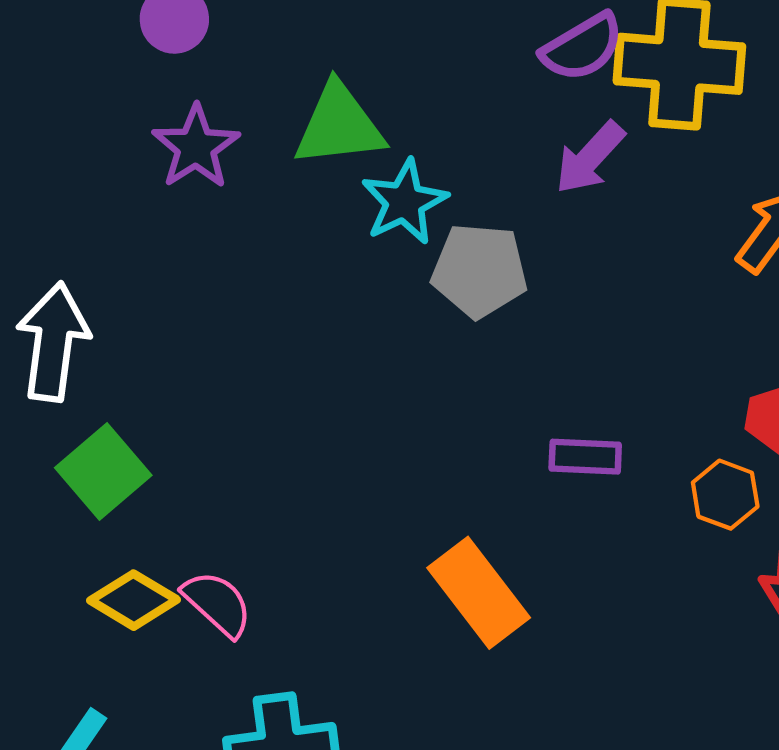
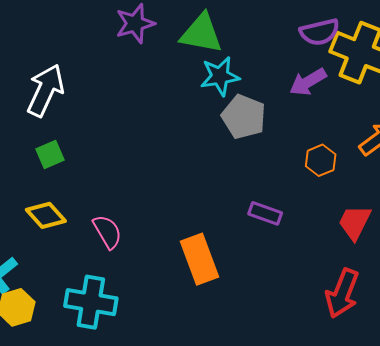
green square: (103, 471) -> (50, 154), size x0.7
orange hexagon: (725, 495) -> (321, 160), moved
pink semicircle: (217, 604) -> (107, 232), moved

